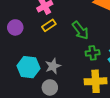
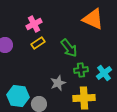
gray star: (53, 66) -> (58, 83), moved
cyan hexagon: (28, 67) -> (18, 96), moved

